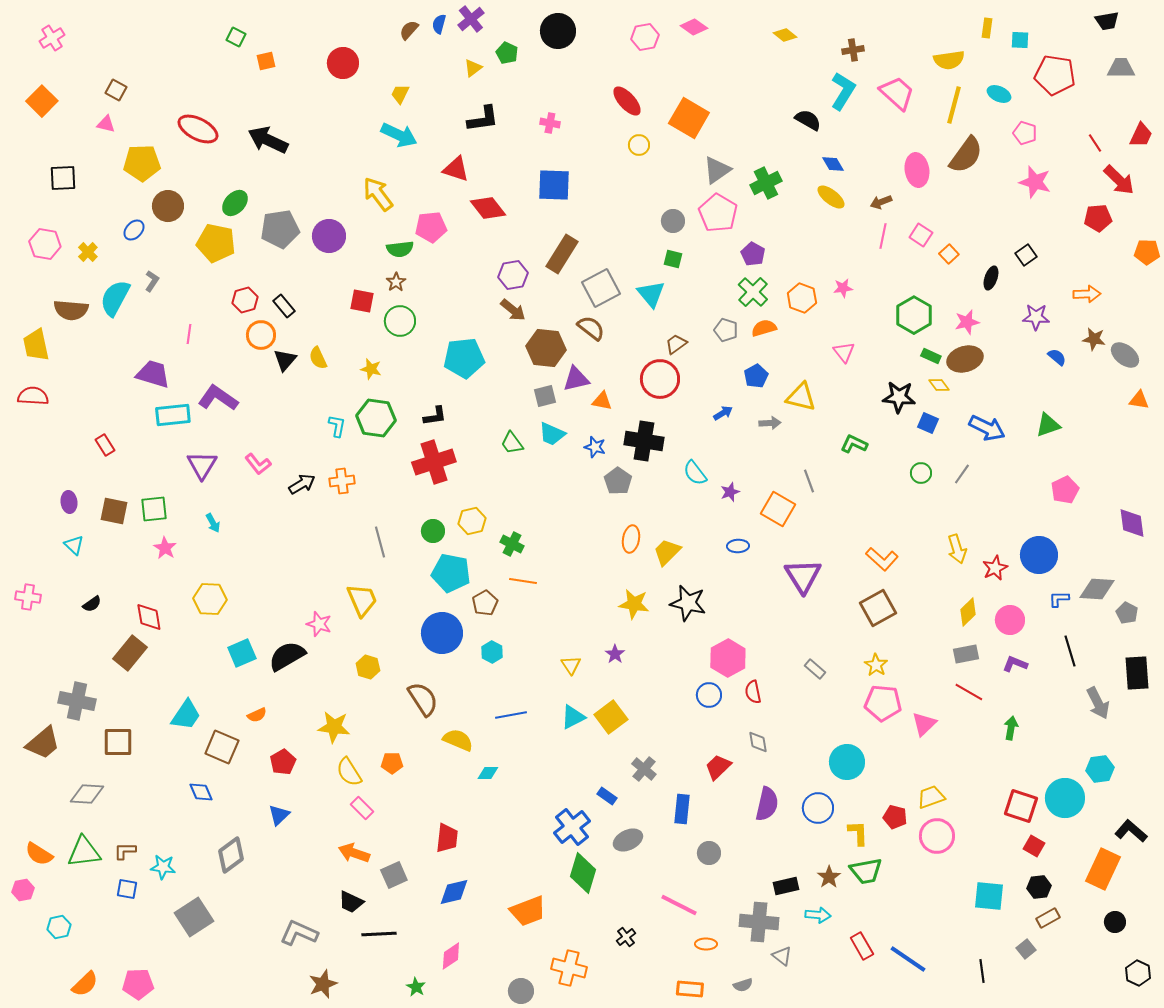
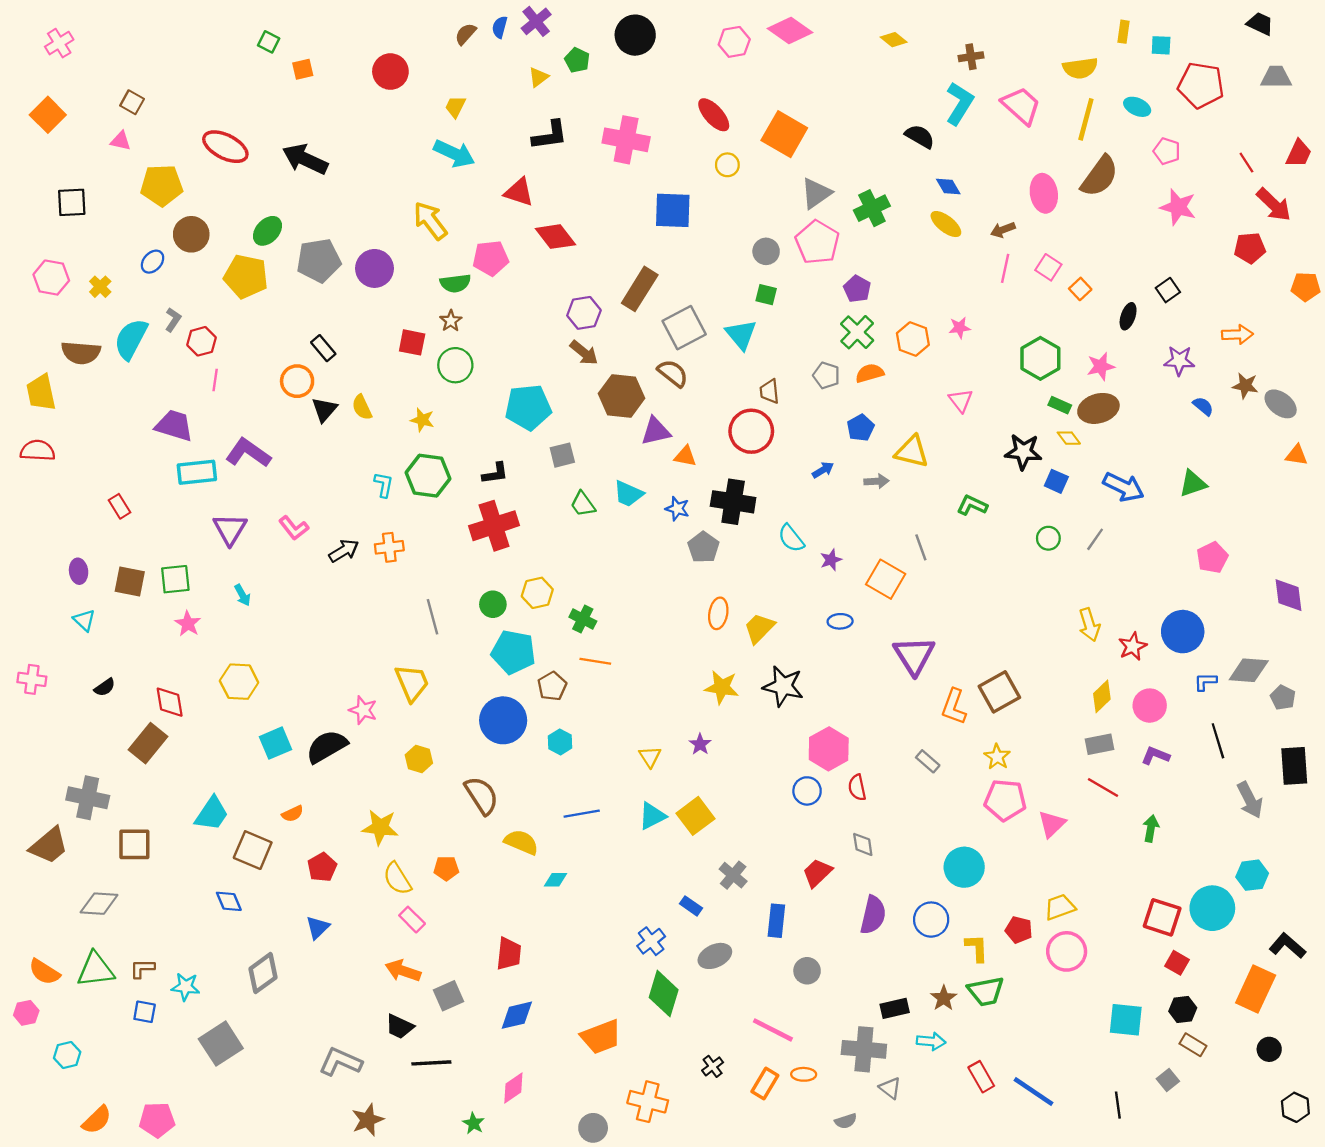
black trapezoid: (1107, 21) -> (1260, 24), turned -145
pink diamond: (694, 27) -> (790, 31), size x1.4
pink cross: (550, 123) -> (626, 140), size x2.0
blue square: (554, 185) -> (673, 210), moved
red hexagon: (245, 300) -> (201, 341), moved
brown trapezoid: (676, 344) -> (769, 391), turned -60
gray square: (545, 396) -> (562, 455), moved
orange L-shape: (882, 559) -> (954, 707), moved, turned 68
blue cross: (572, 827) -> (651, 941), size x0.7
brown rectangle: (1048, 918) -> (1193, 1045), turned 60
orange rectangle: (690, 989) -> (765, 1083), moved, turned -64

